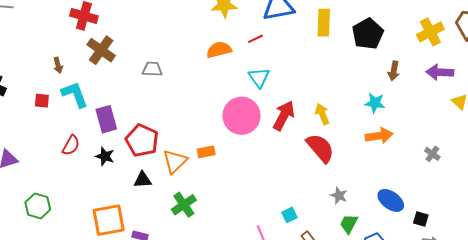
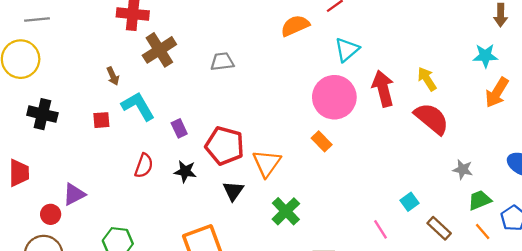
brown cross: (101, 50) -> (159, 50), turned 32
cyan triangle: (259, 77) -> (347, 50), turned 35
red arrow: (284, 116) -> (383, 89), turned -32
purple rectangle: (106, 119) -> (179, 128), size x0.6
orange arrow: (379, 136) -> (497, 93), turned 140
orange rectangle: (206, 152) -> (322, 141), moved, turned 66
black triangle: (142, 180) -> (233, 191), turned -42
green trapezoid: (349, 224) -> (480, 200), turned 50

